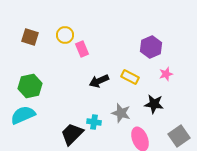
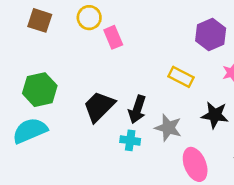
black arrow: (99, 81) -> (137, 109), moved, turned -48
black trapezoid: (72, 134) -> (99, 107), moved

